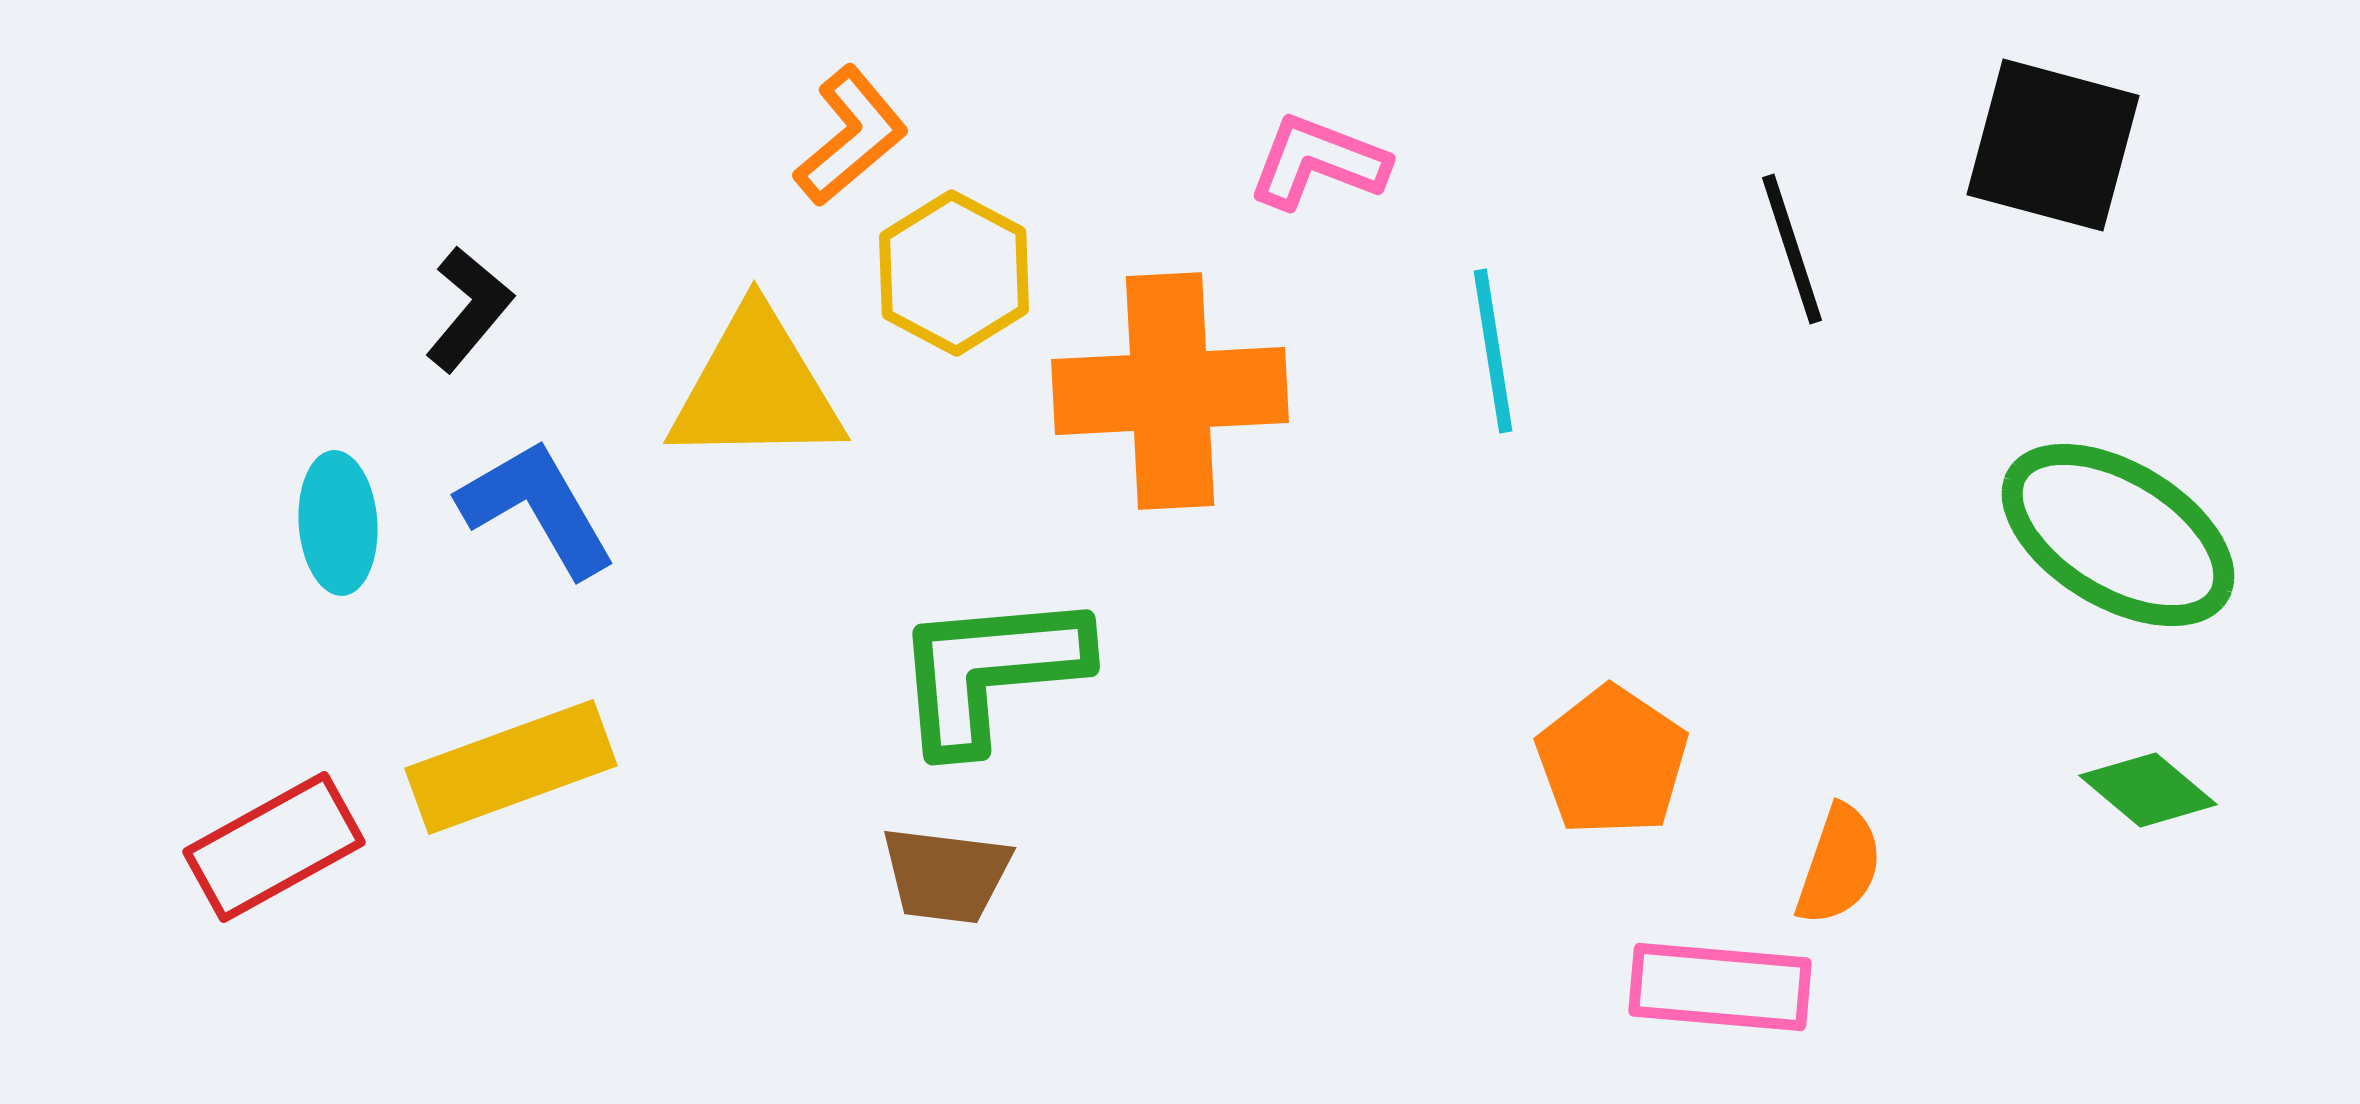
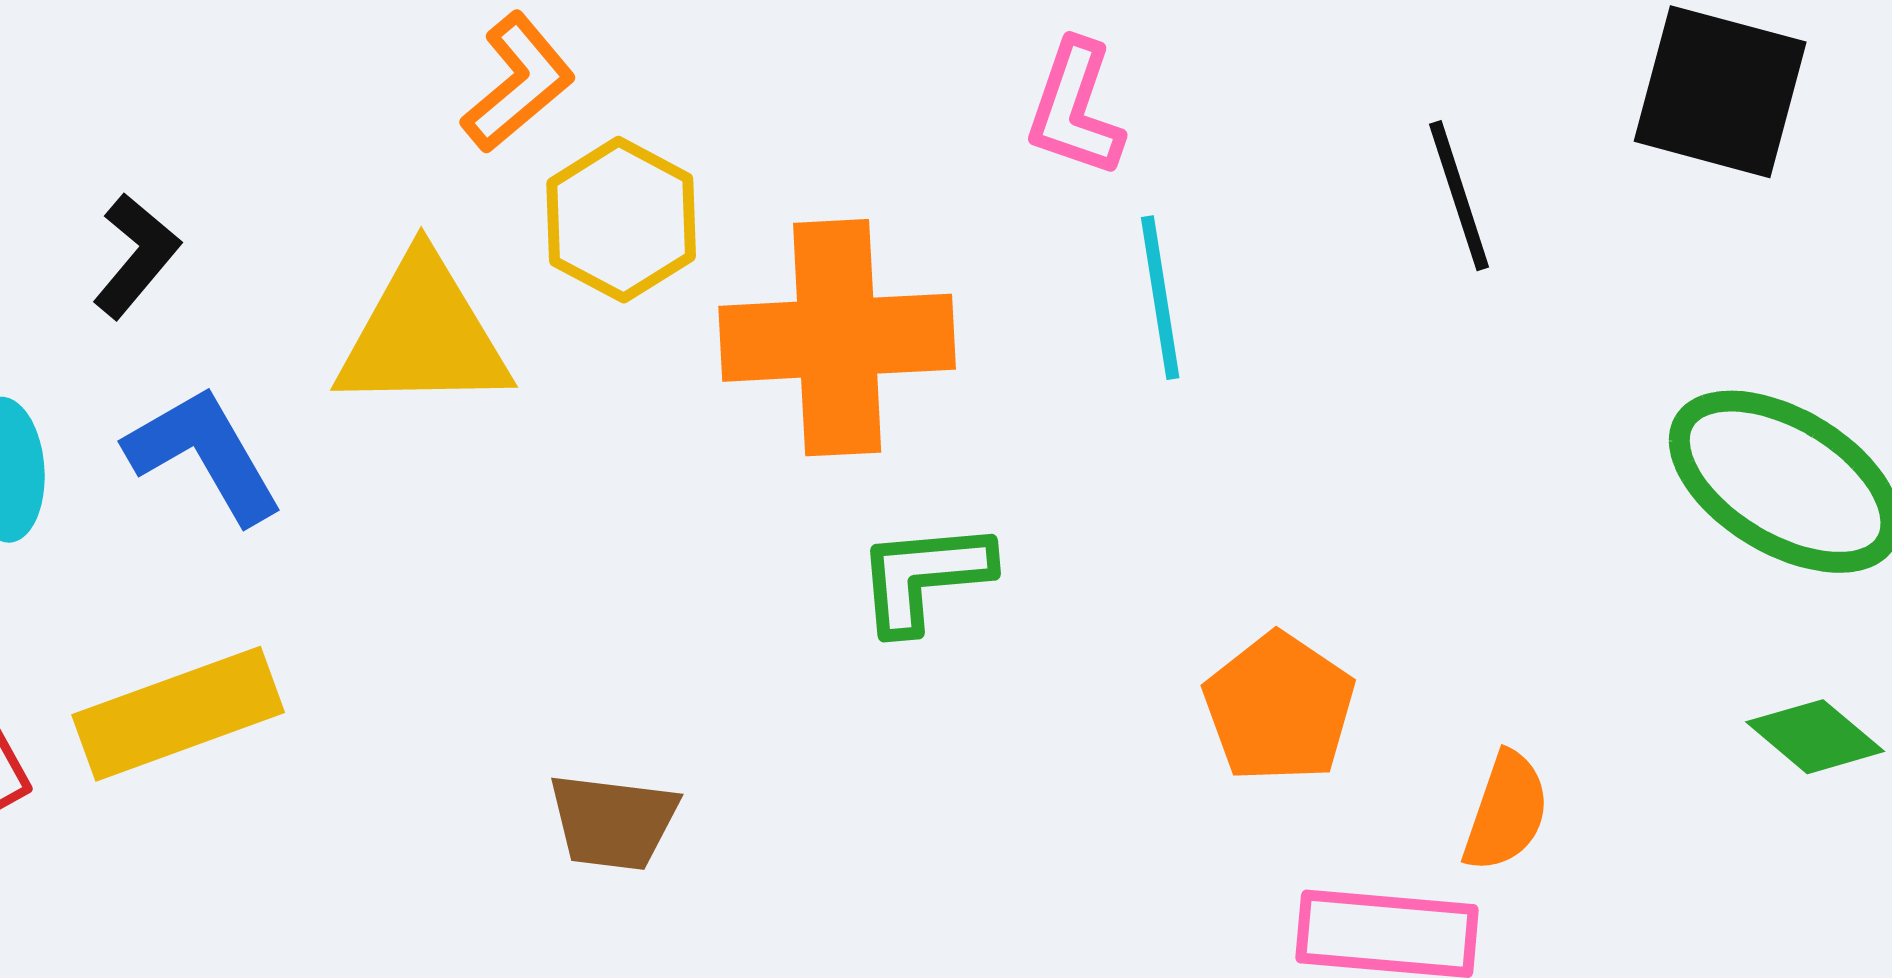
pink L-shape: (1318, 162) -> (1075, 109), moved, turned -92
green L-shape: (990, 671) -> (924, 577), moved, size x0.7

